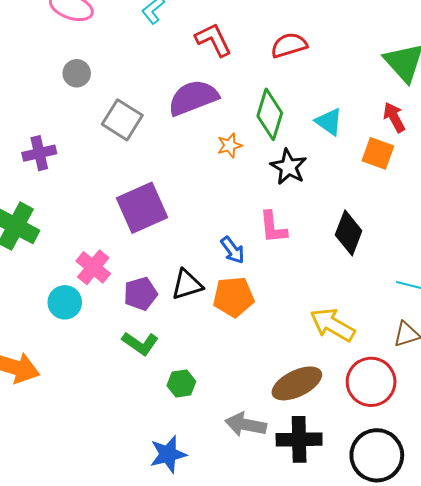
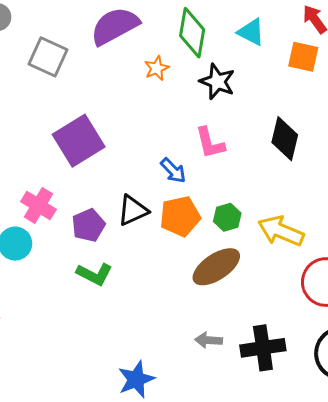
green hexagon: (181, 383) -> (227, 217), moved
brown ellipse: (297, 383) -> (216, 267), moved
gray arrow: (246, 425) -> (209, 340), size x0.7

